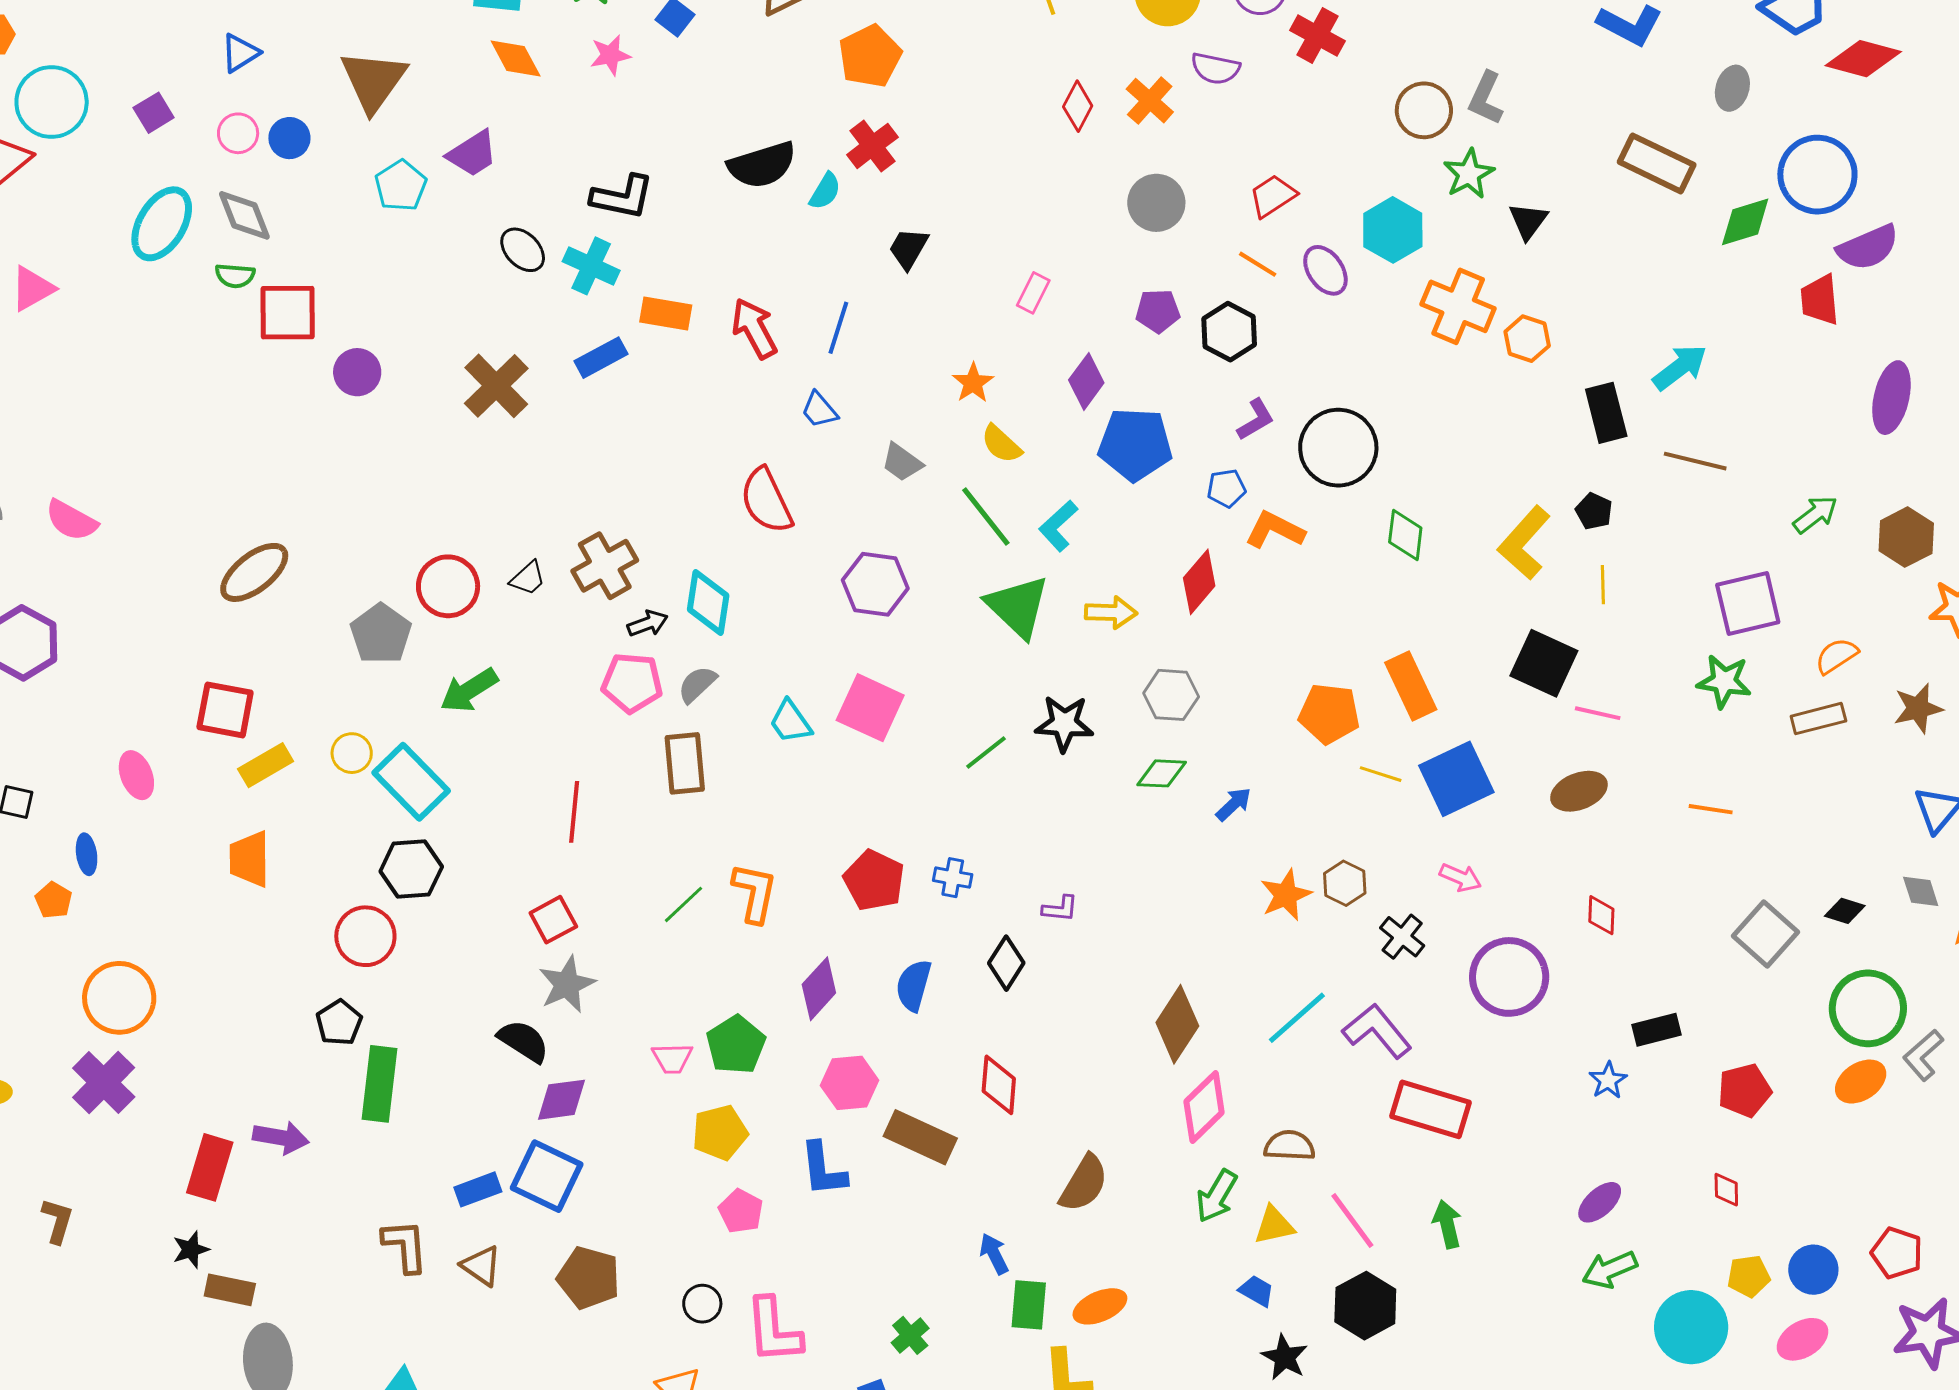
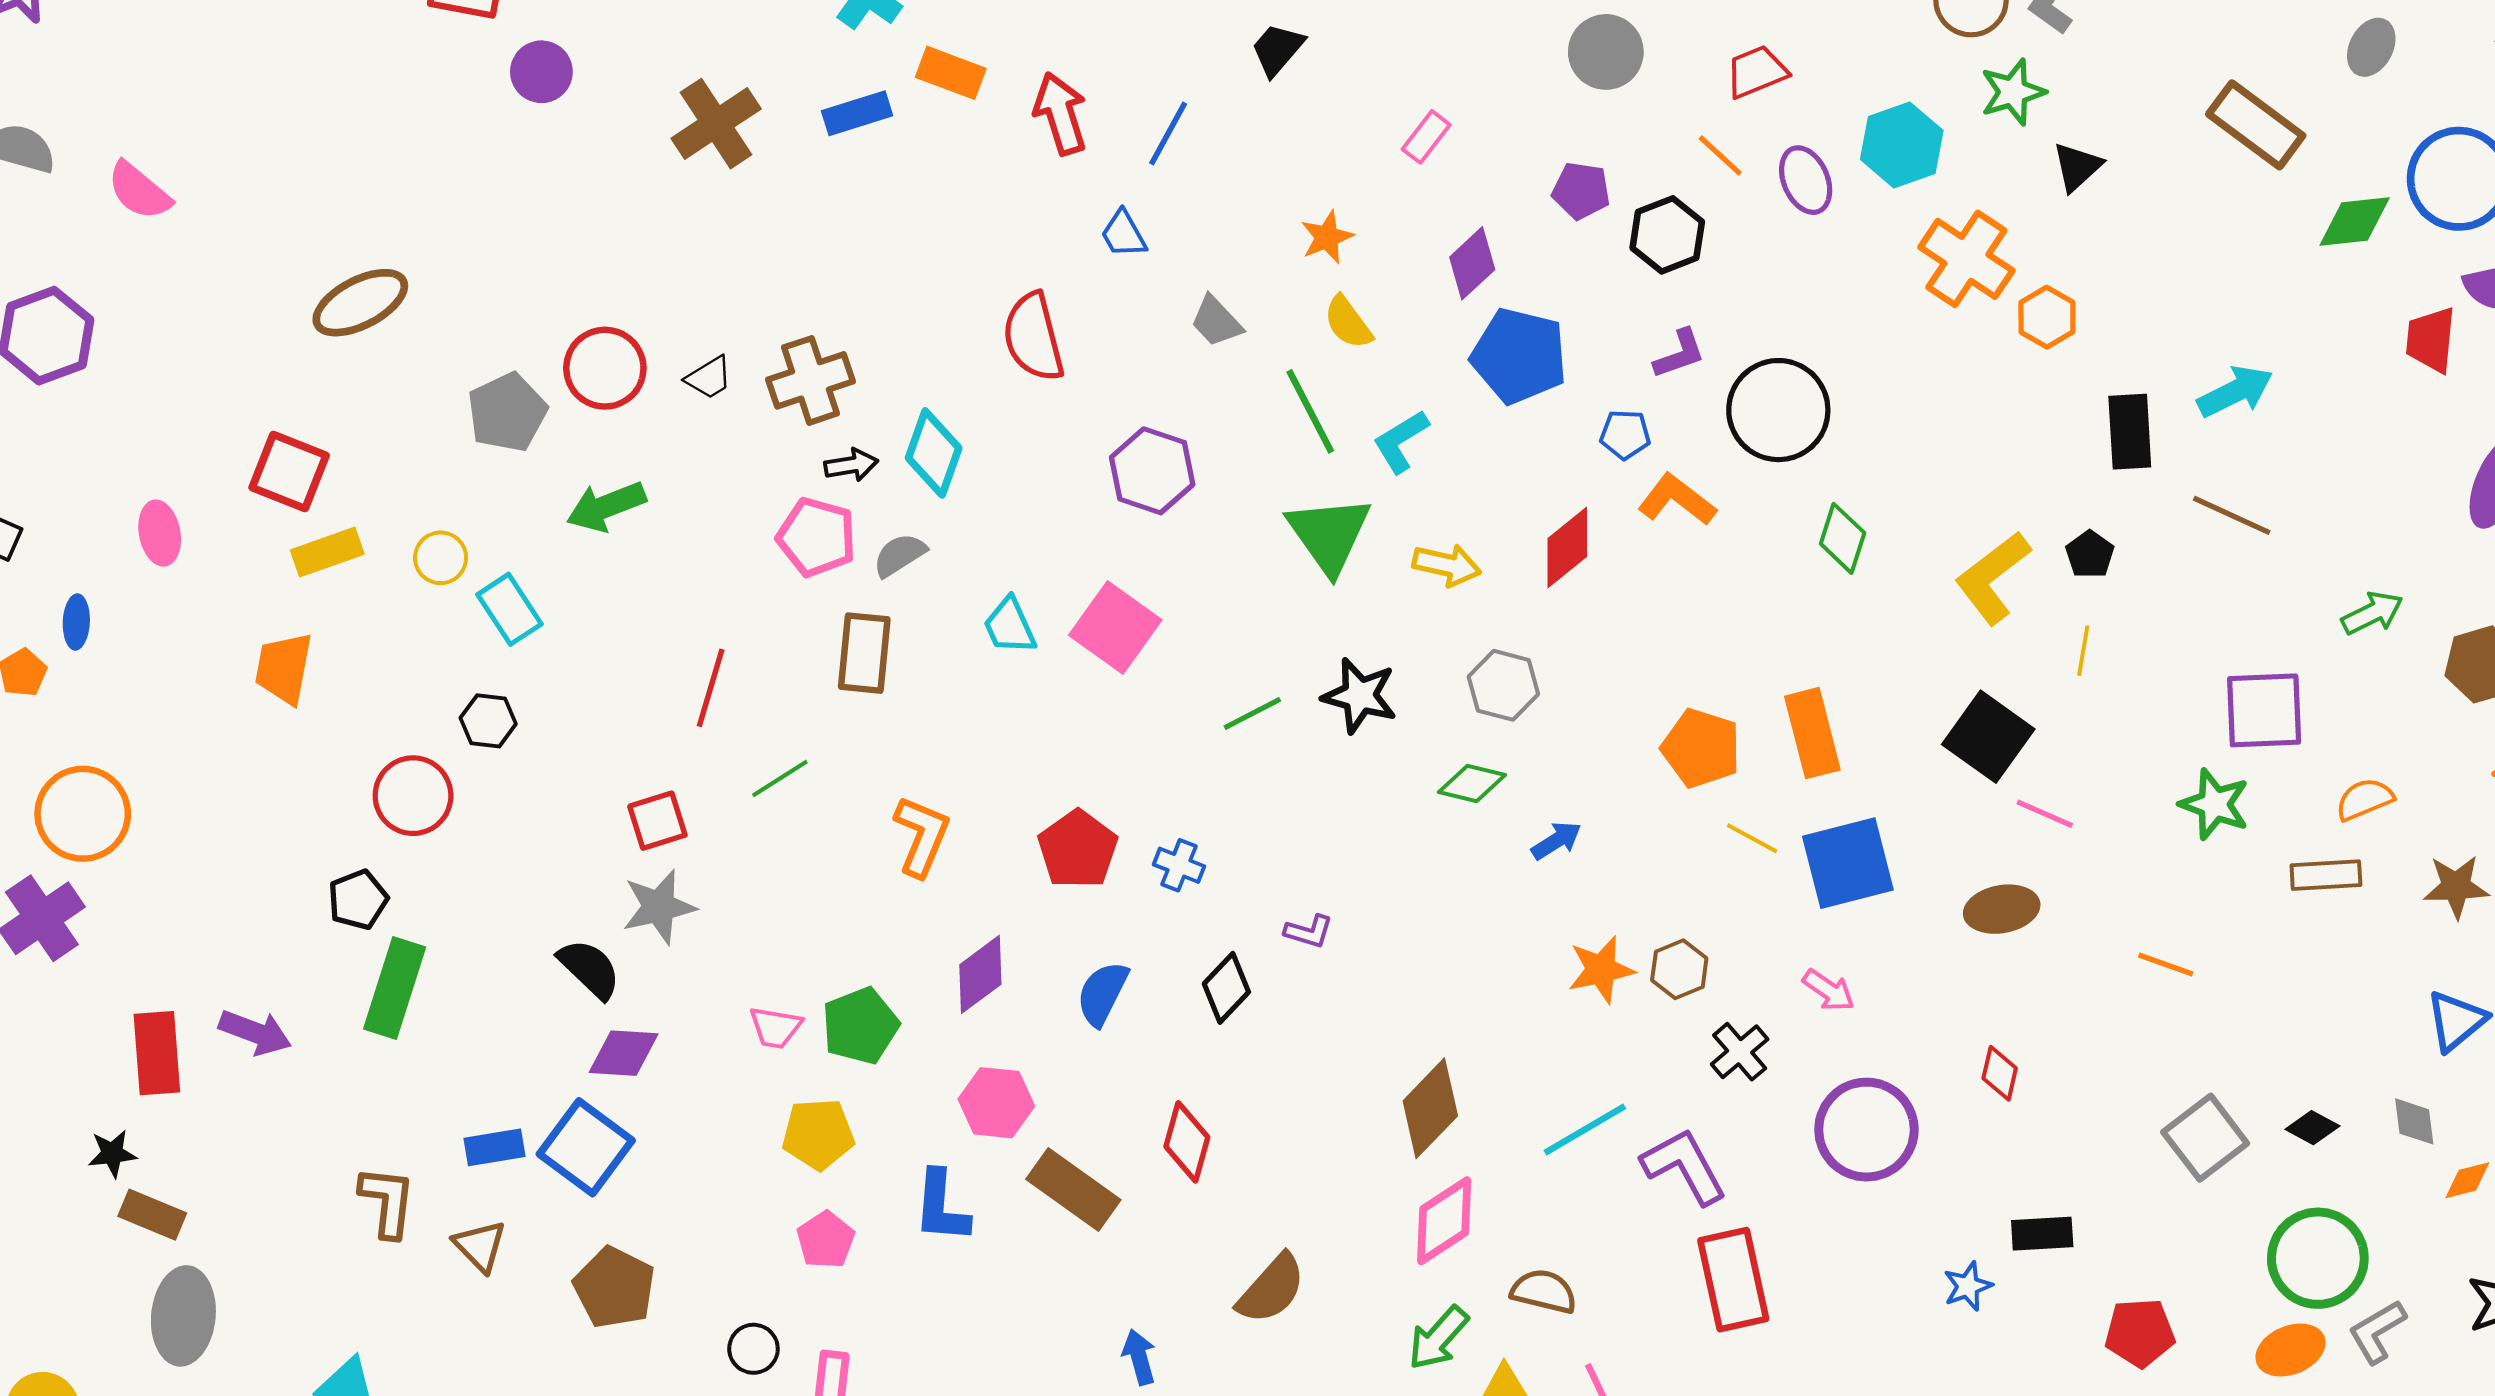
cyan rectangle: (411, 782) -> (509, 609), size x0.7
black hexagon: (411, 869) -> (488, 721), size x0.7
green line: (684, 904) -> (780, 779), moved
red rectangle: (1430, 1109) -> (1733, 1280), turned 50
red rectangle: (210, 1167) -> (157, 1053), turned -32

